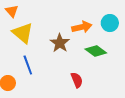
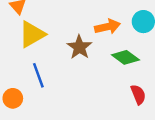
yellow triangle: (23, 33) -> (32, 34), turned 50
red semicircle: (77, 80) -> (138, 94), moved

